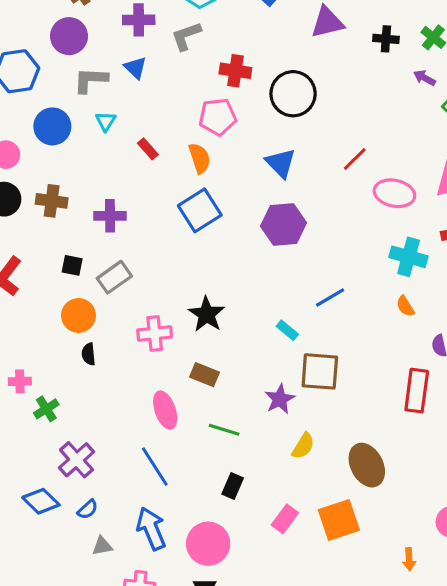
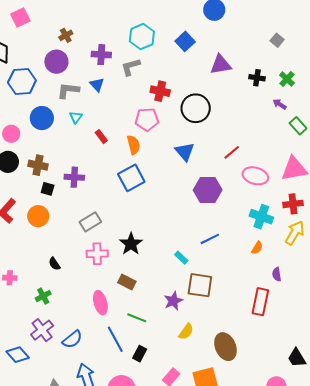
purple hexagon: (283, 225) -> (208, 190), moved
black square: (72, 265) -> (48, 189), moved
gray rectangle: (114, 277) -> (90, 222), moved
orange semicircle: (405, 306) -> (257, 248), turned -120
orange circle: (78, 316) -> (38, 216), moved
black semicircle: (89, 354) -> (54, 264), turned -32
green cross: (46, 409) -> (43, 296), moved
blue line: (155, 467) -> (115, 339), moved
blue semicircle: (88, 509) -> (72, 339), moved, size x1.5

